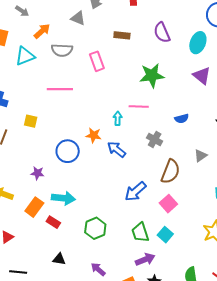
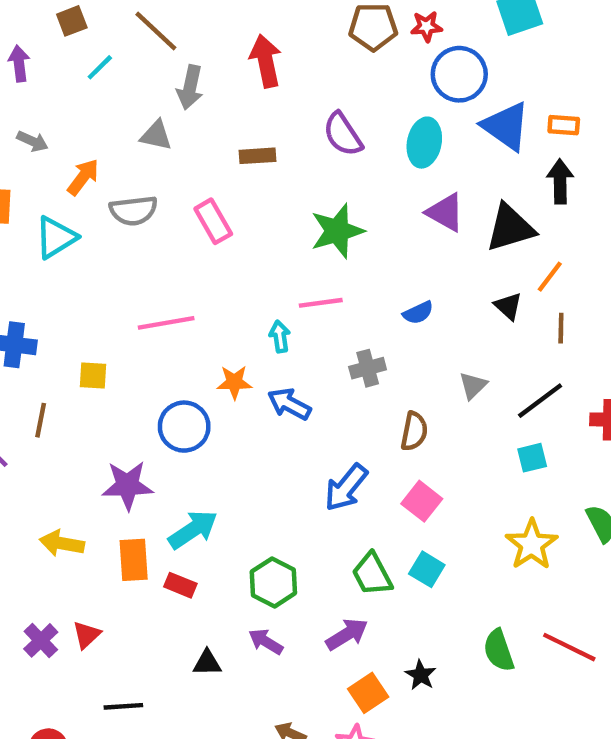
pink line: (60, 89) -> (166, 323), moved
gray cross: (155, 139) -> (368, 368), turned -35
brown semicircle: (170, 172) -> (414, 431), size x0.7
purple star: (37, 173) -> (128, 485), size x1.6
cyan arrow: (63, 198) -> (193, 530), turned -30
orange rectangle: (34, 207) -> (134, 560), turned -30
purple arrow: (145, 259) -> (347, 634), moved
purple arrow: (98, 269) -> (266, 642), moved

